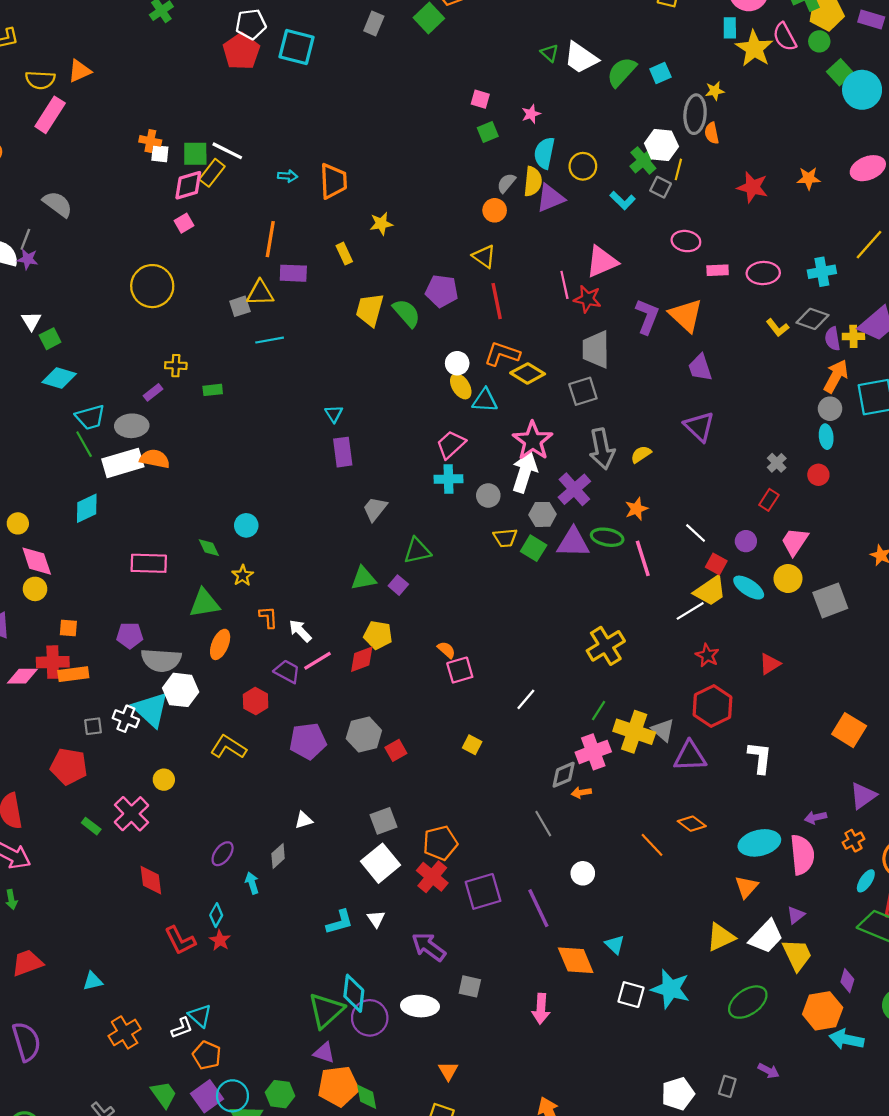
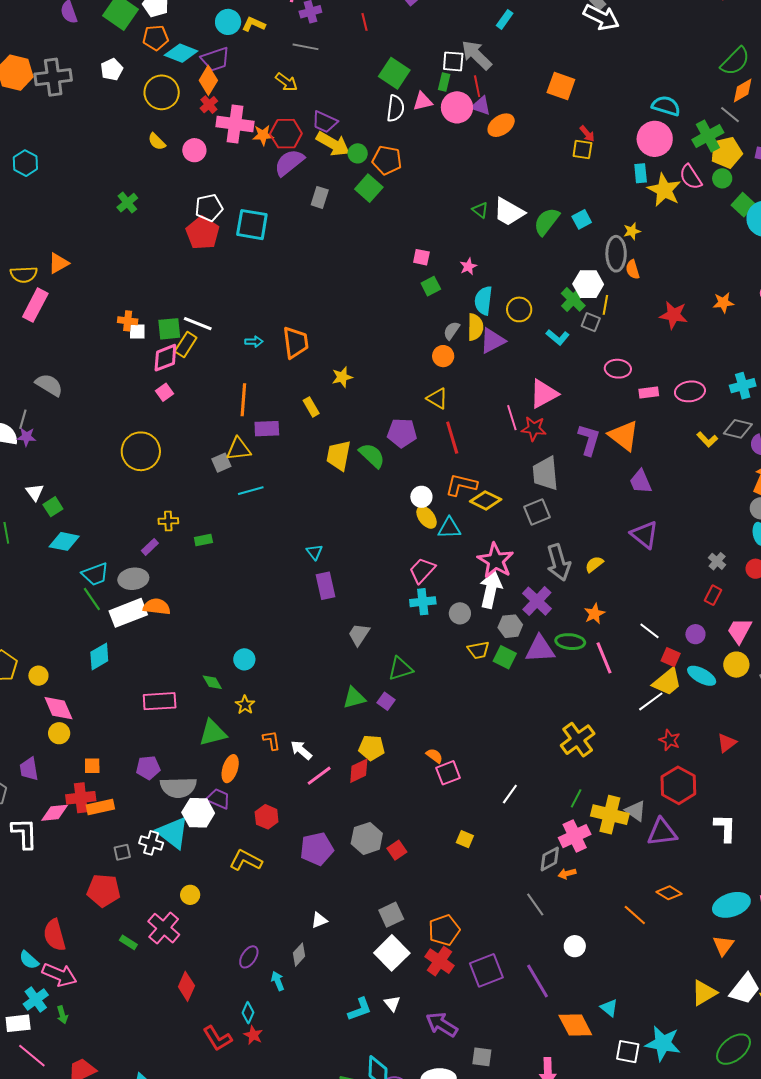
purple trapezoid: (287, 671) -> (218, 799), moved
red diamond: (151, 880) -> (186, 986), turned 36

